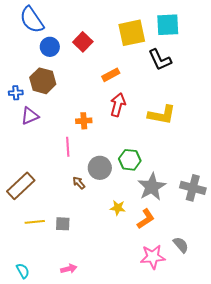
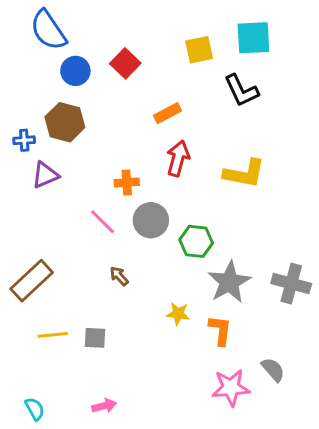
yellow square: (132, 33) -> (199, 50), size x0.7
pink line: (68, 147) -> (103, 222), turned -42
gray circle: (100, 168) -> (151, 220), moved
orange L-shape: (146, 219) -> (220, 330), turned -50

